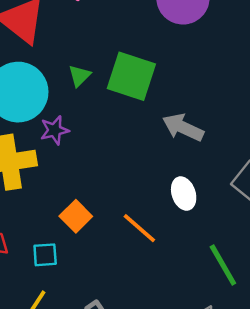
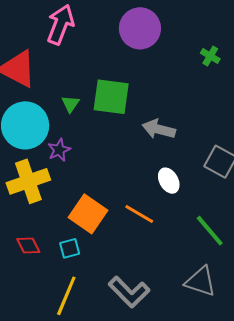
orange square: (76, 216) -> (88, 214), size x1.5

